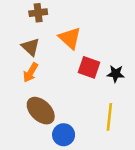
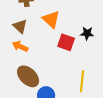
orange arrow: (31, 72) -> (20, 46), turned 84
black star: (116, 74) -> (87, 33), moved

